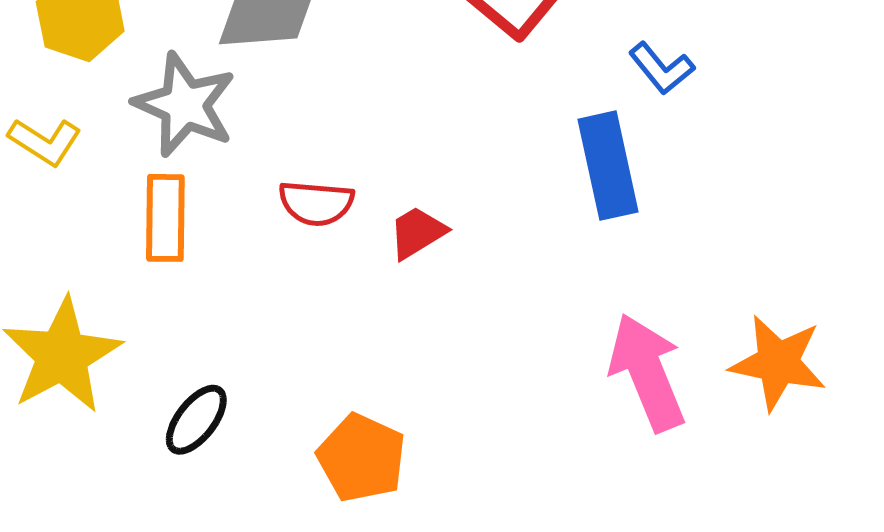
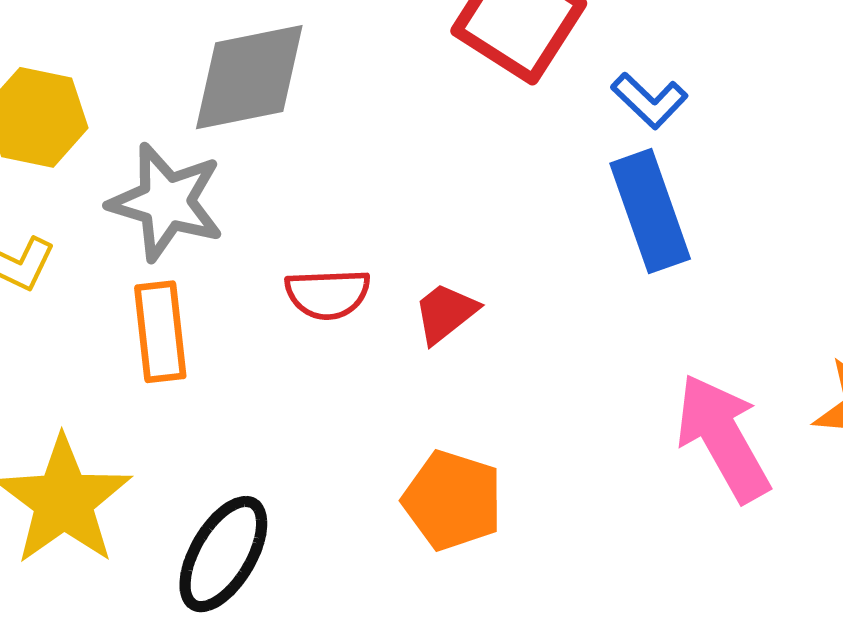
blue L-shape: (661, 68) -> (649, 100), moved
black ellipse: (196, 420) -> (223, 554), size x1.4
orange pentagon: (362, 458) -> (453, 500), moved

